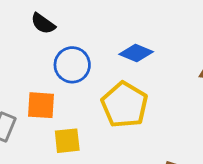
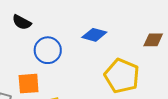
yellow pentagon: (124, 105) -> (122, 76), moved

